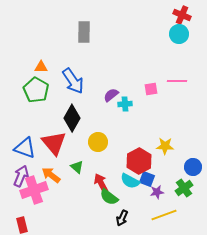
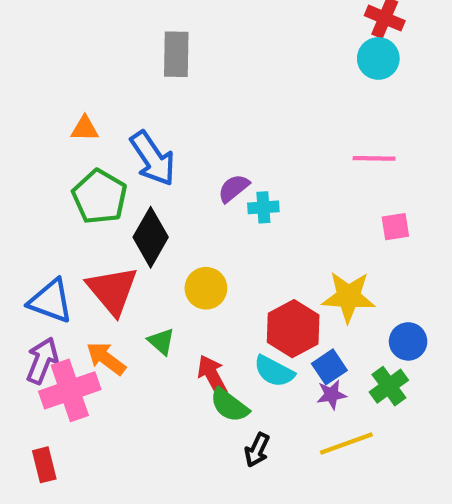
pink square: (151, 89) -> (395, 227), moved
green pentagon: (36, 90) -> (100, 197), moved
yellow star: (165, 146) -> (348, 297), size x1.4
blue square: (147, 179) -> (329, 367), moved, turned 35

